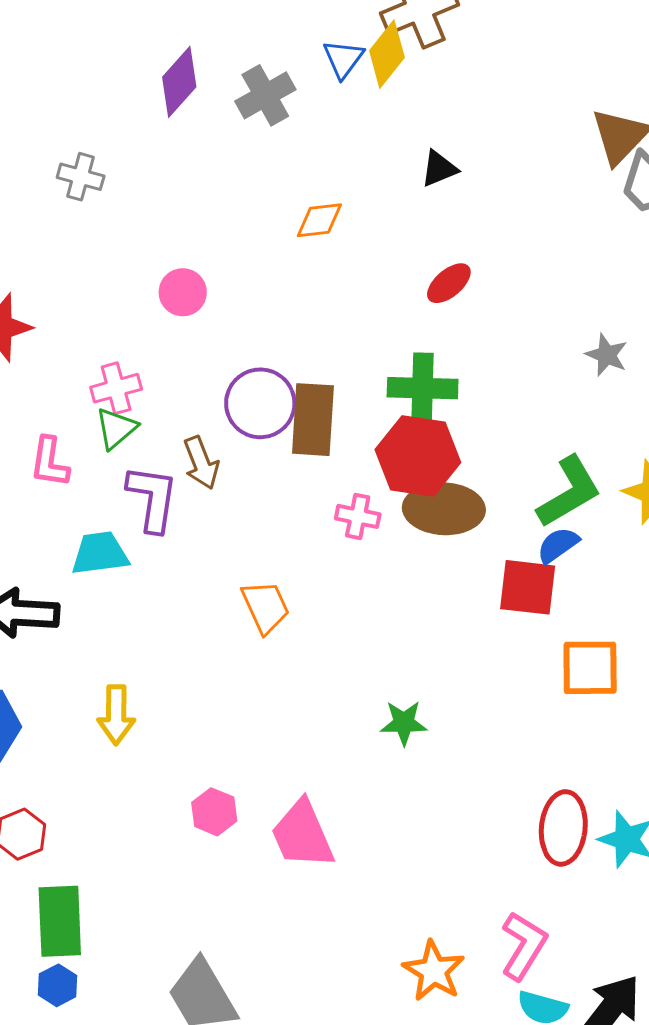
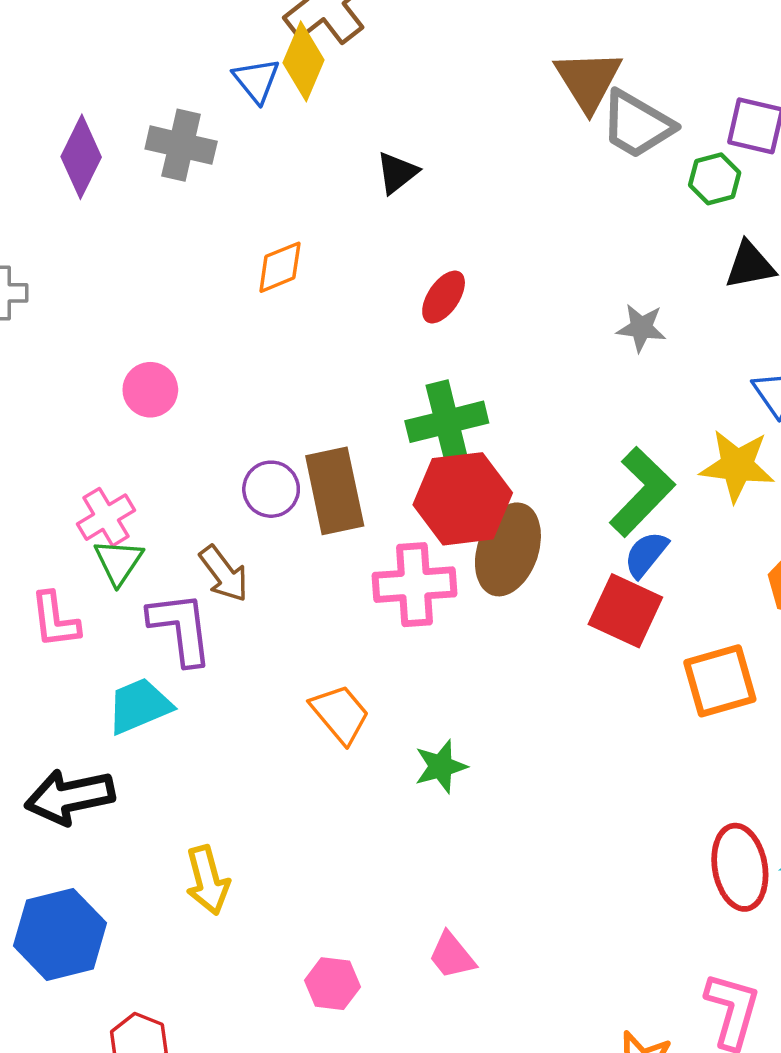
gray cross: (265, 95) -> (181, 145), turned -32
purple circle: (260, 403) -> (271, 489), size x0.7
brown ellipse: (444, 509) -> (508, 549), turned -58
pink cross: (358, 516) -> (415, 585), size x1.6
red square: (528, 587) -> (625, 611), turned 34
green star: (404, 723) -> (441, 766), moved
pink hexagon: (214, 812) -> (332, 984), moved
pink trapezoid: (302, 835) -> (452, 956), size x0.6

